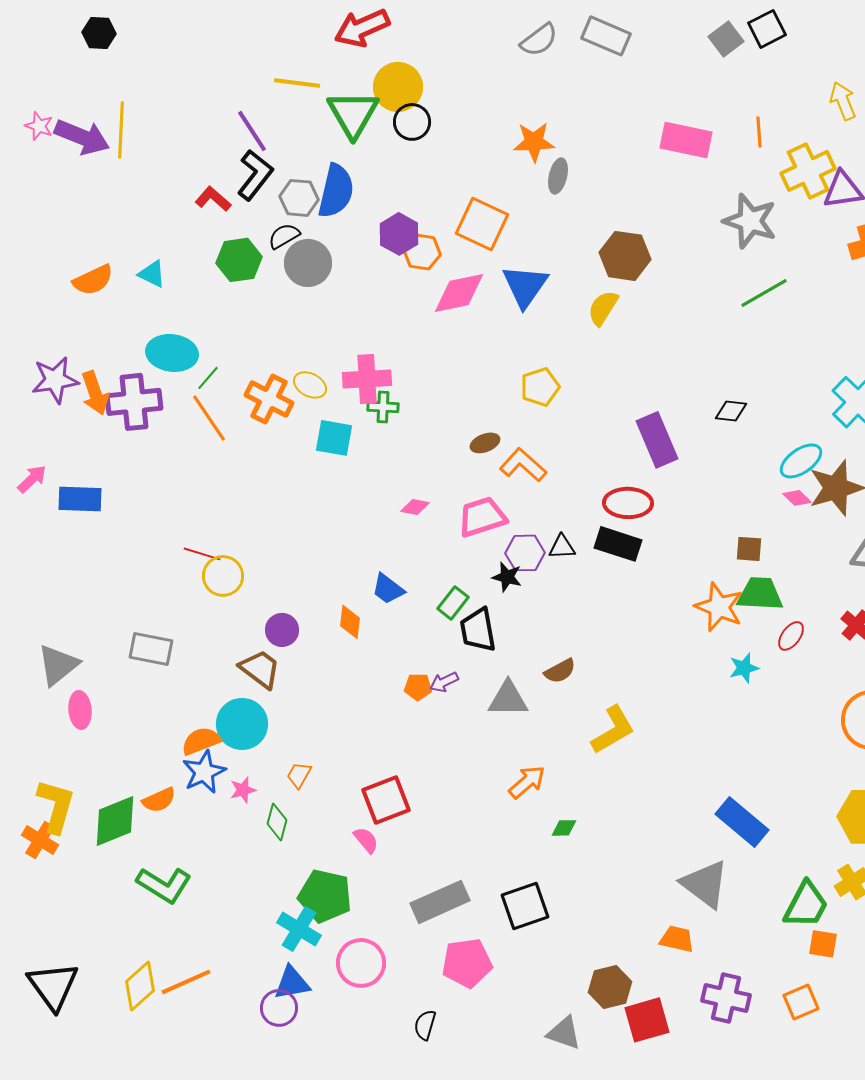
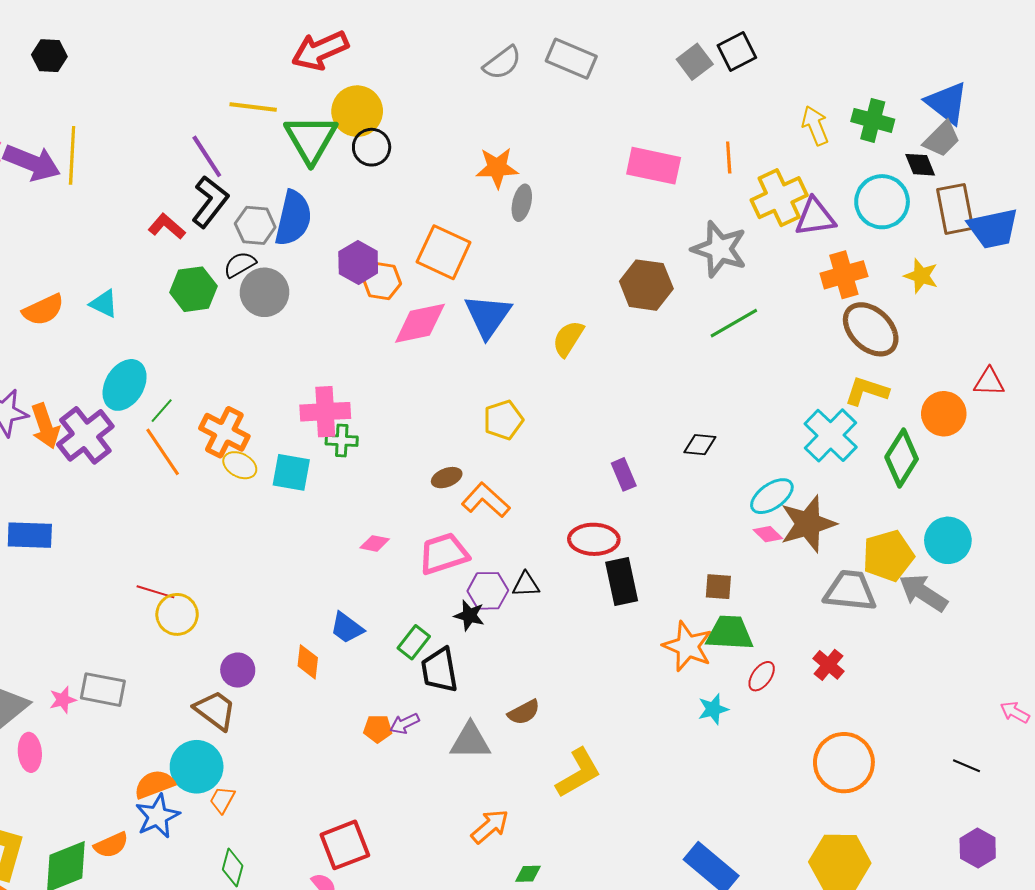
brown hexagon: (625, 256) -> (646, 285), moved
cyan ellipse: (172, 353) -> (125, 385), turned -66
yellow ellipse: (310, 385) -> (240, 465), moved
purple cross: (134, 402) -> (85, 435), turned -32
purple rectangle: (657, 440) -> (624, 474), size x0.6
black rectangle: (618, 544) -> (622, 582), moved, turned 60
orange trapezoid: (299, 775) -> (222, 800), moved
pink star: (243, 790) -> (63, 700), moved

